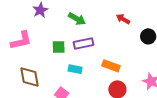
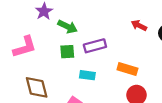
green arrow: (77, 19) -> (67, 27), moved
red arrow: (123, 19) -> (139, 25), moved

